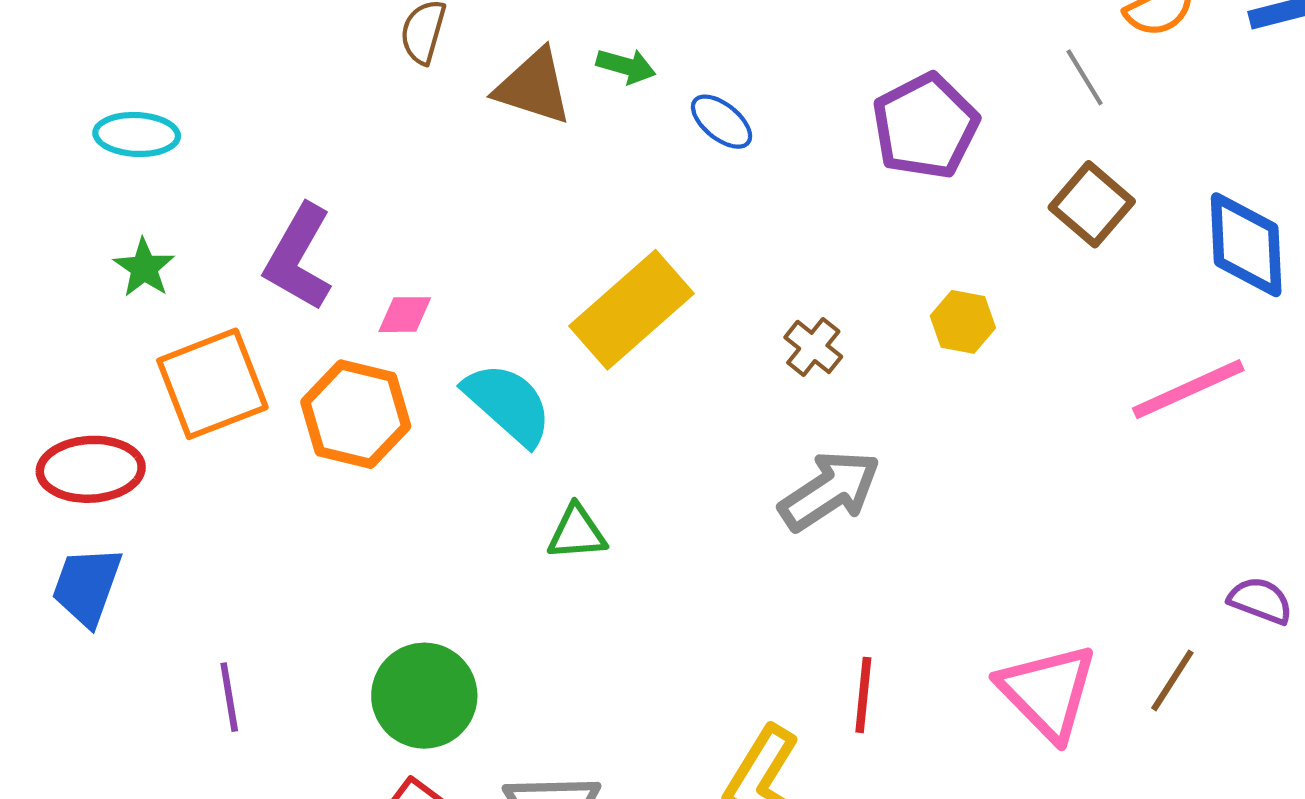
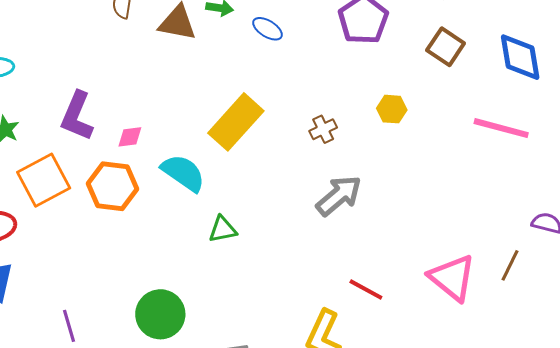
brown cross: (813, 347) -> (323, 129), turned 32
pink line: (1188, 389) -> (501, 128), turned 46
red line: (863, 695) -> (366, 289), turned -60

